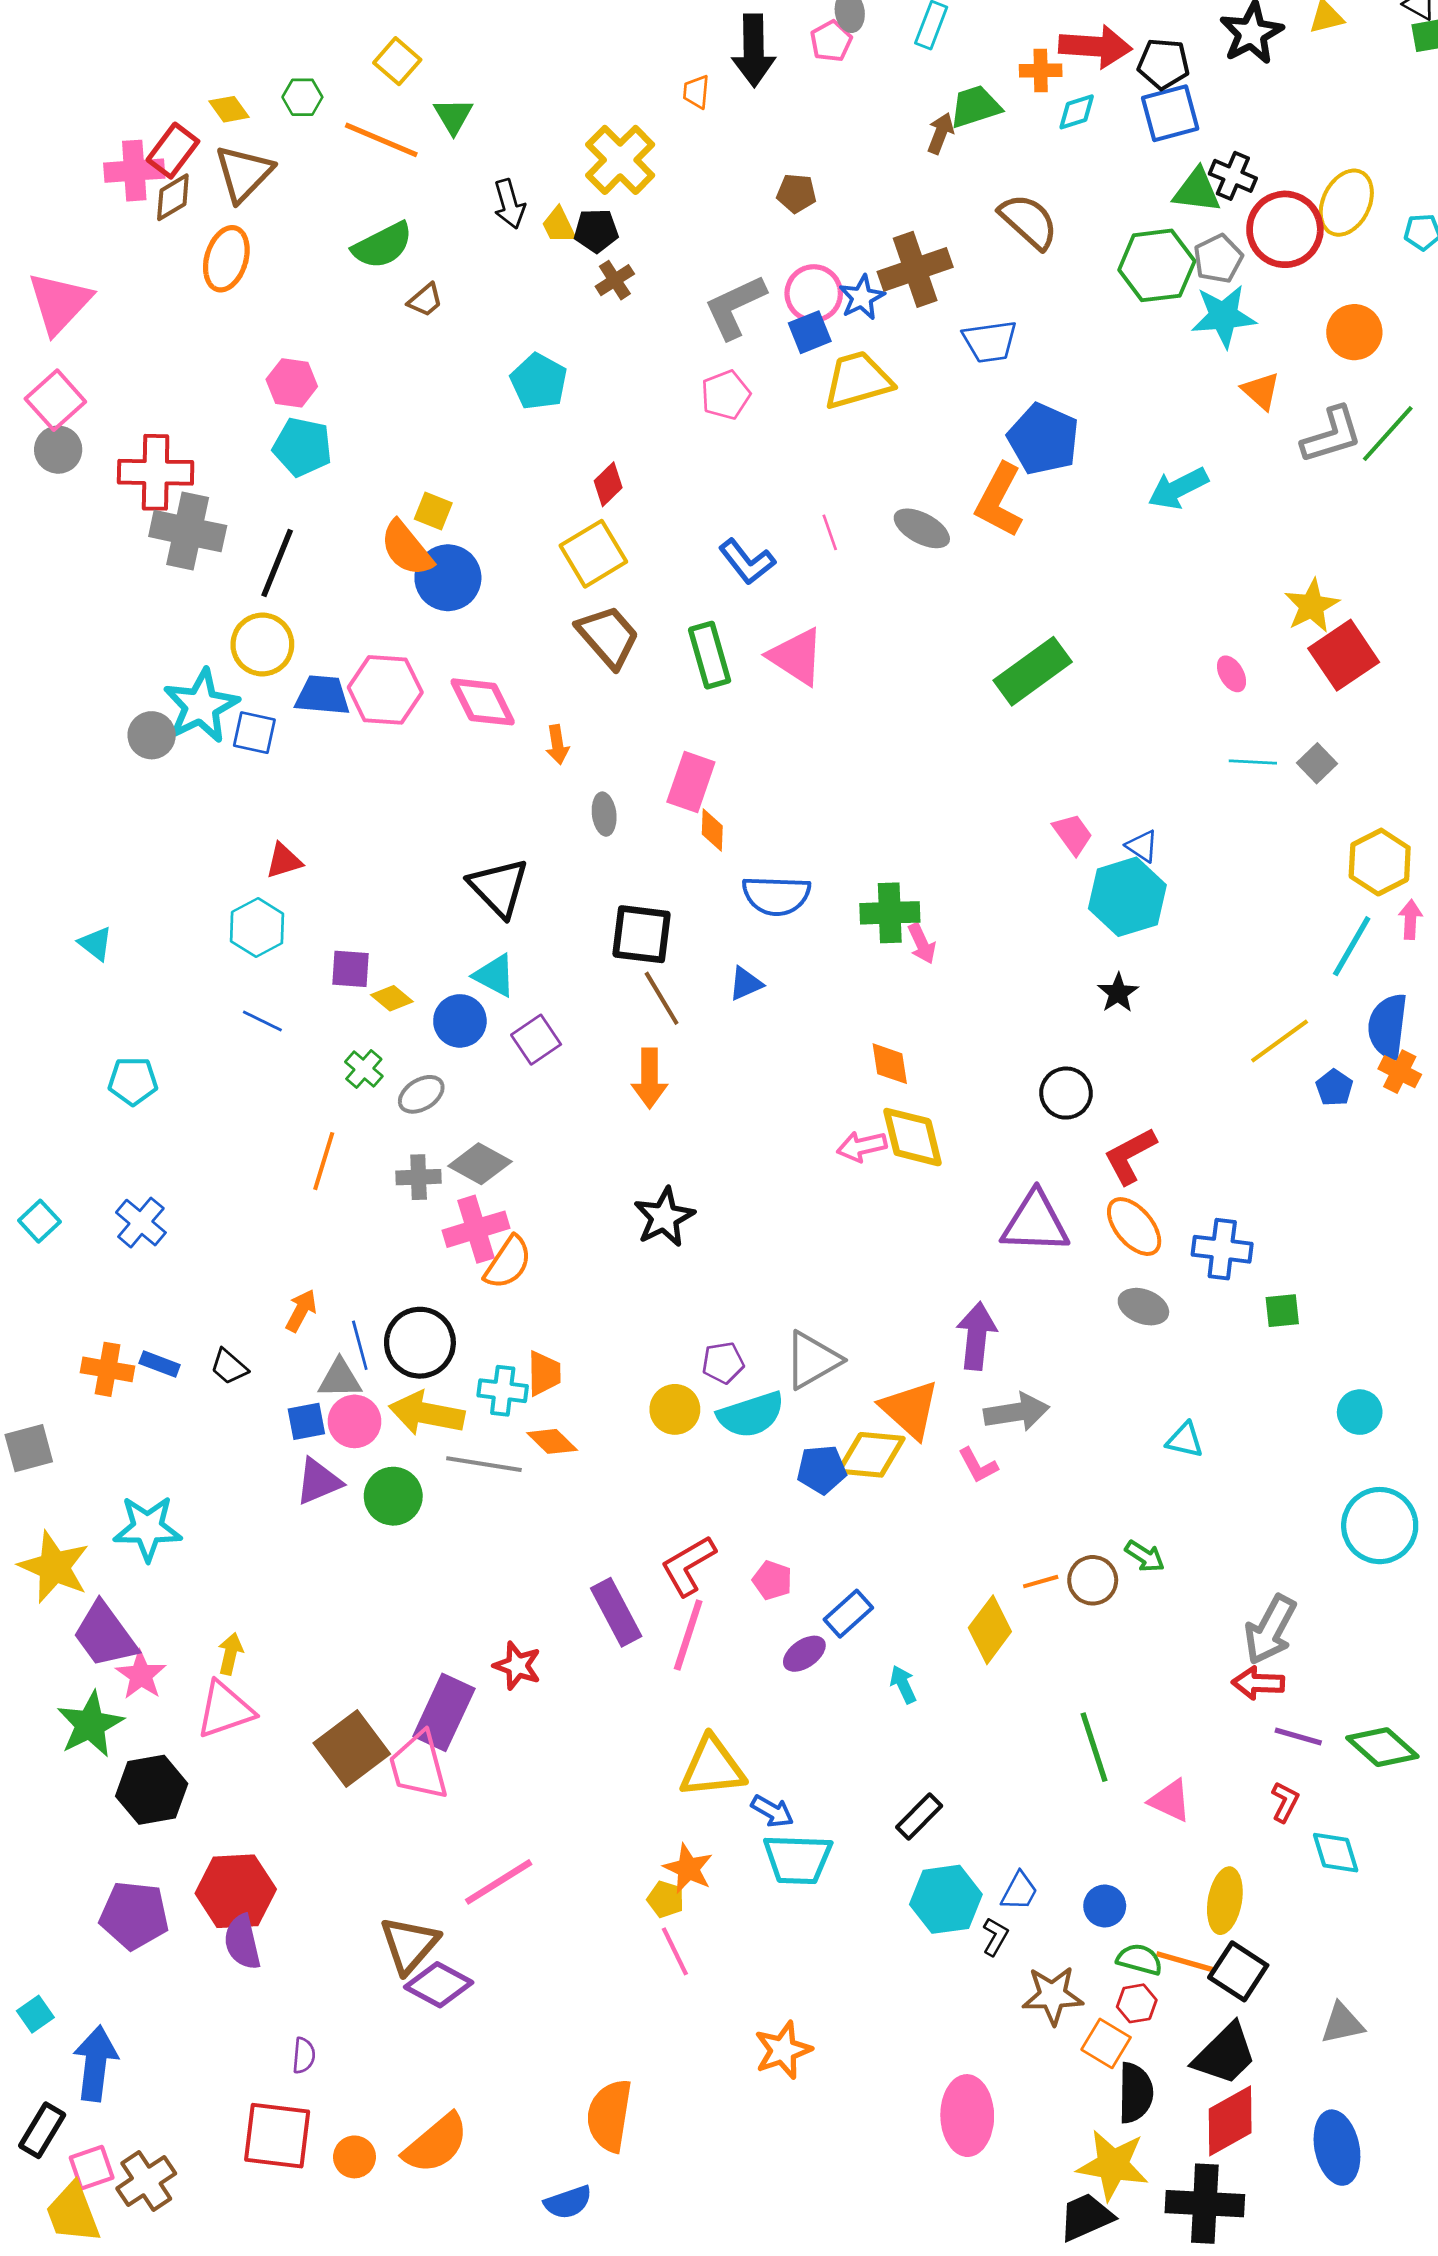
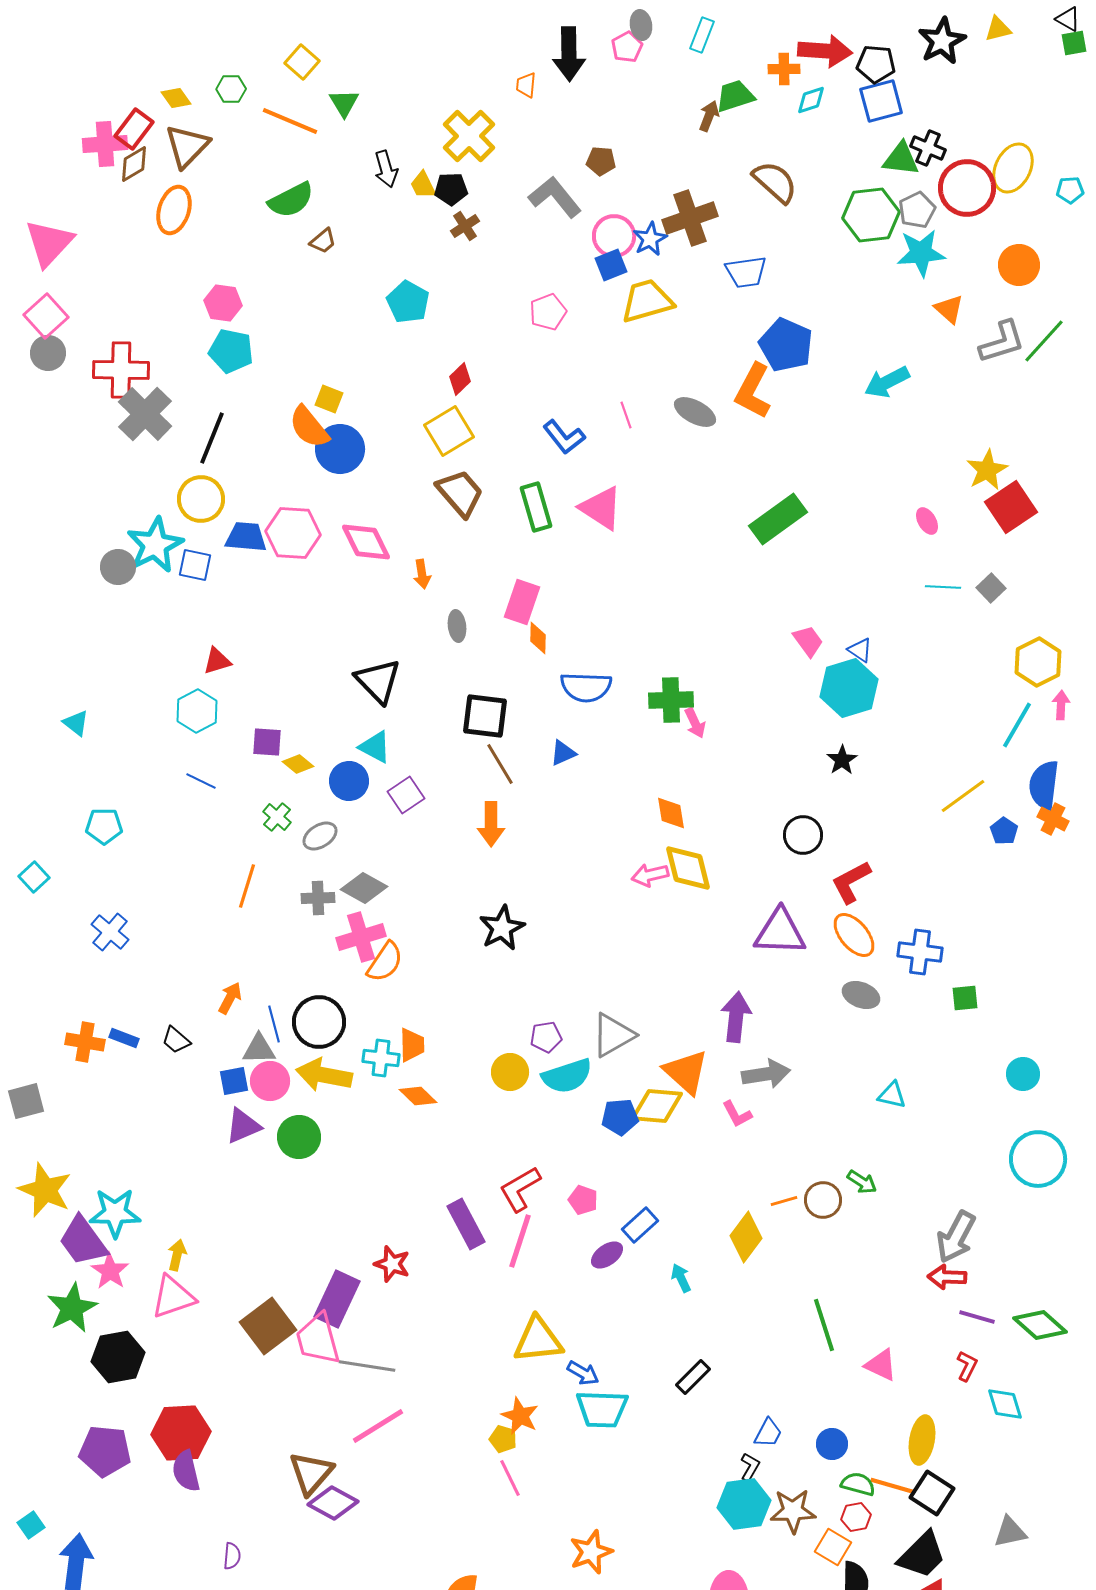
gray L-shape: (735, 307) -> (555, 197), moved, turned 76
gray cross: (188, 531) -> (145, 414), turned 32
cyan square: (39, 1221) -> (34, 877), moved
gray line: (484, 1464) -> (367, 1366), moved
cyan star: (148, 1528) -> (115, 1213), moved
cyan hexagon: (946, 1899) -> (744, 1504), moved

